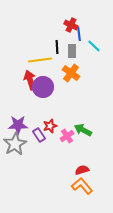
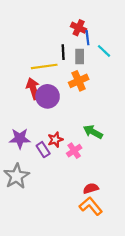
orange cross: (71, 73) -> (79, 81), turned 30
green arrow: (83, 130) -> (93, 132), moved
gray star: (15, 144) -> (17, 176), moved

